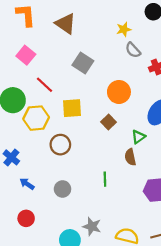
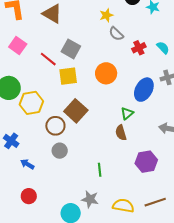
red line: (45, 85) -> (48, 59), moved
yellow square: (72, 108) -> (68, 76), moved
brown square: (108, 122) -> (76, 111), moved, size x1.6
green line: (105, 179) -> (100, 170), moved
gray circle: (63, 189) -> (60, 151), moved

